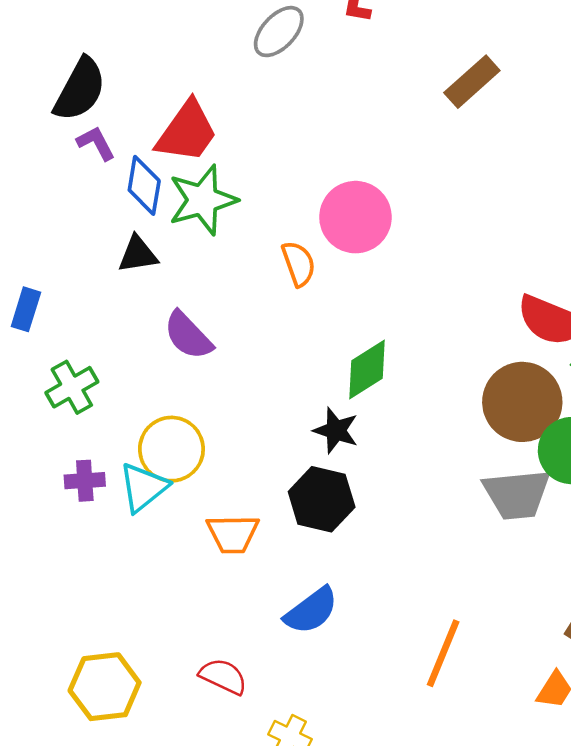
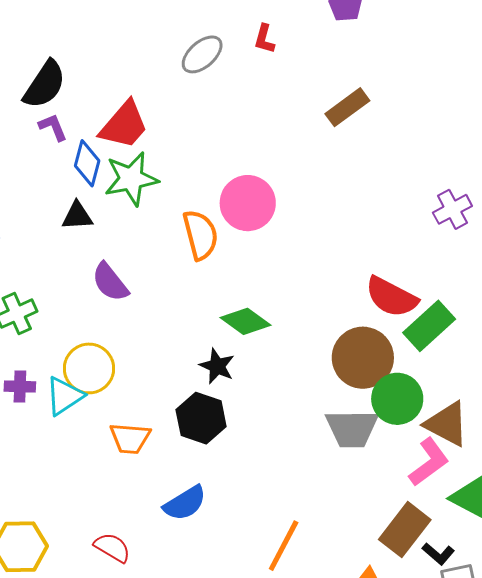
orange semicircle: (299, 264) -> (200, 235), size x1.4
green diamond: (367, 370) -> (246, 321), turned 63

